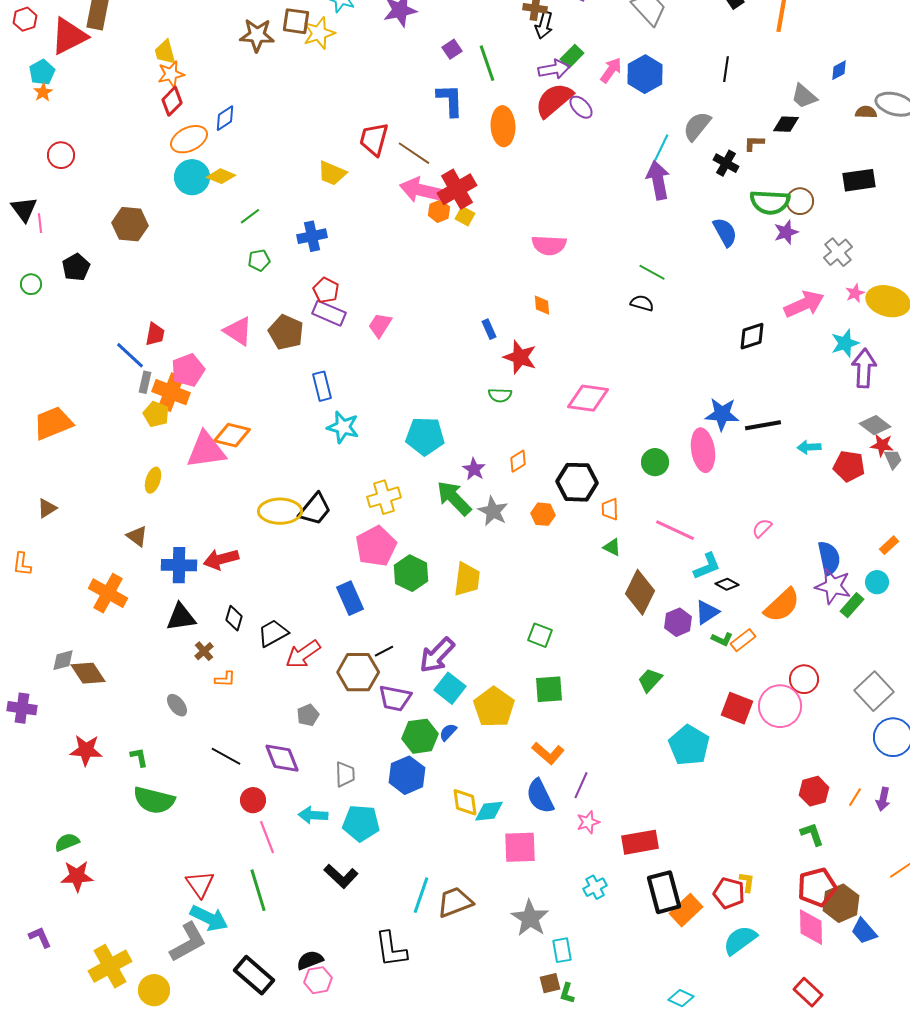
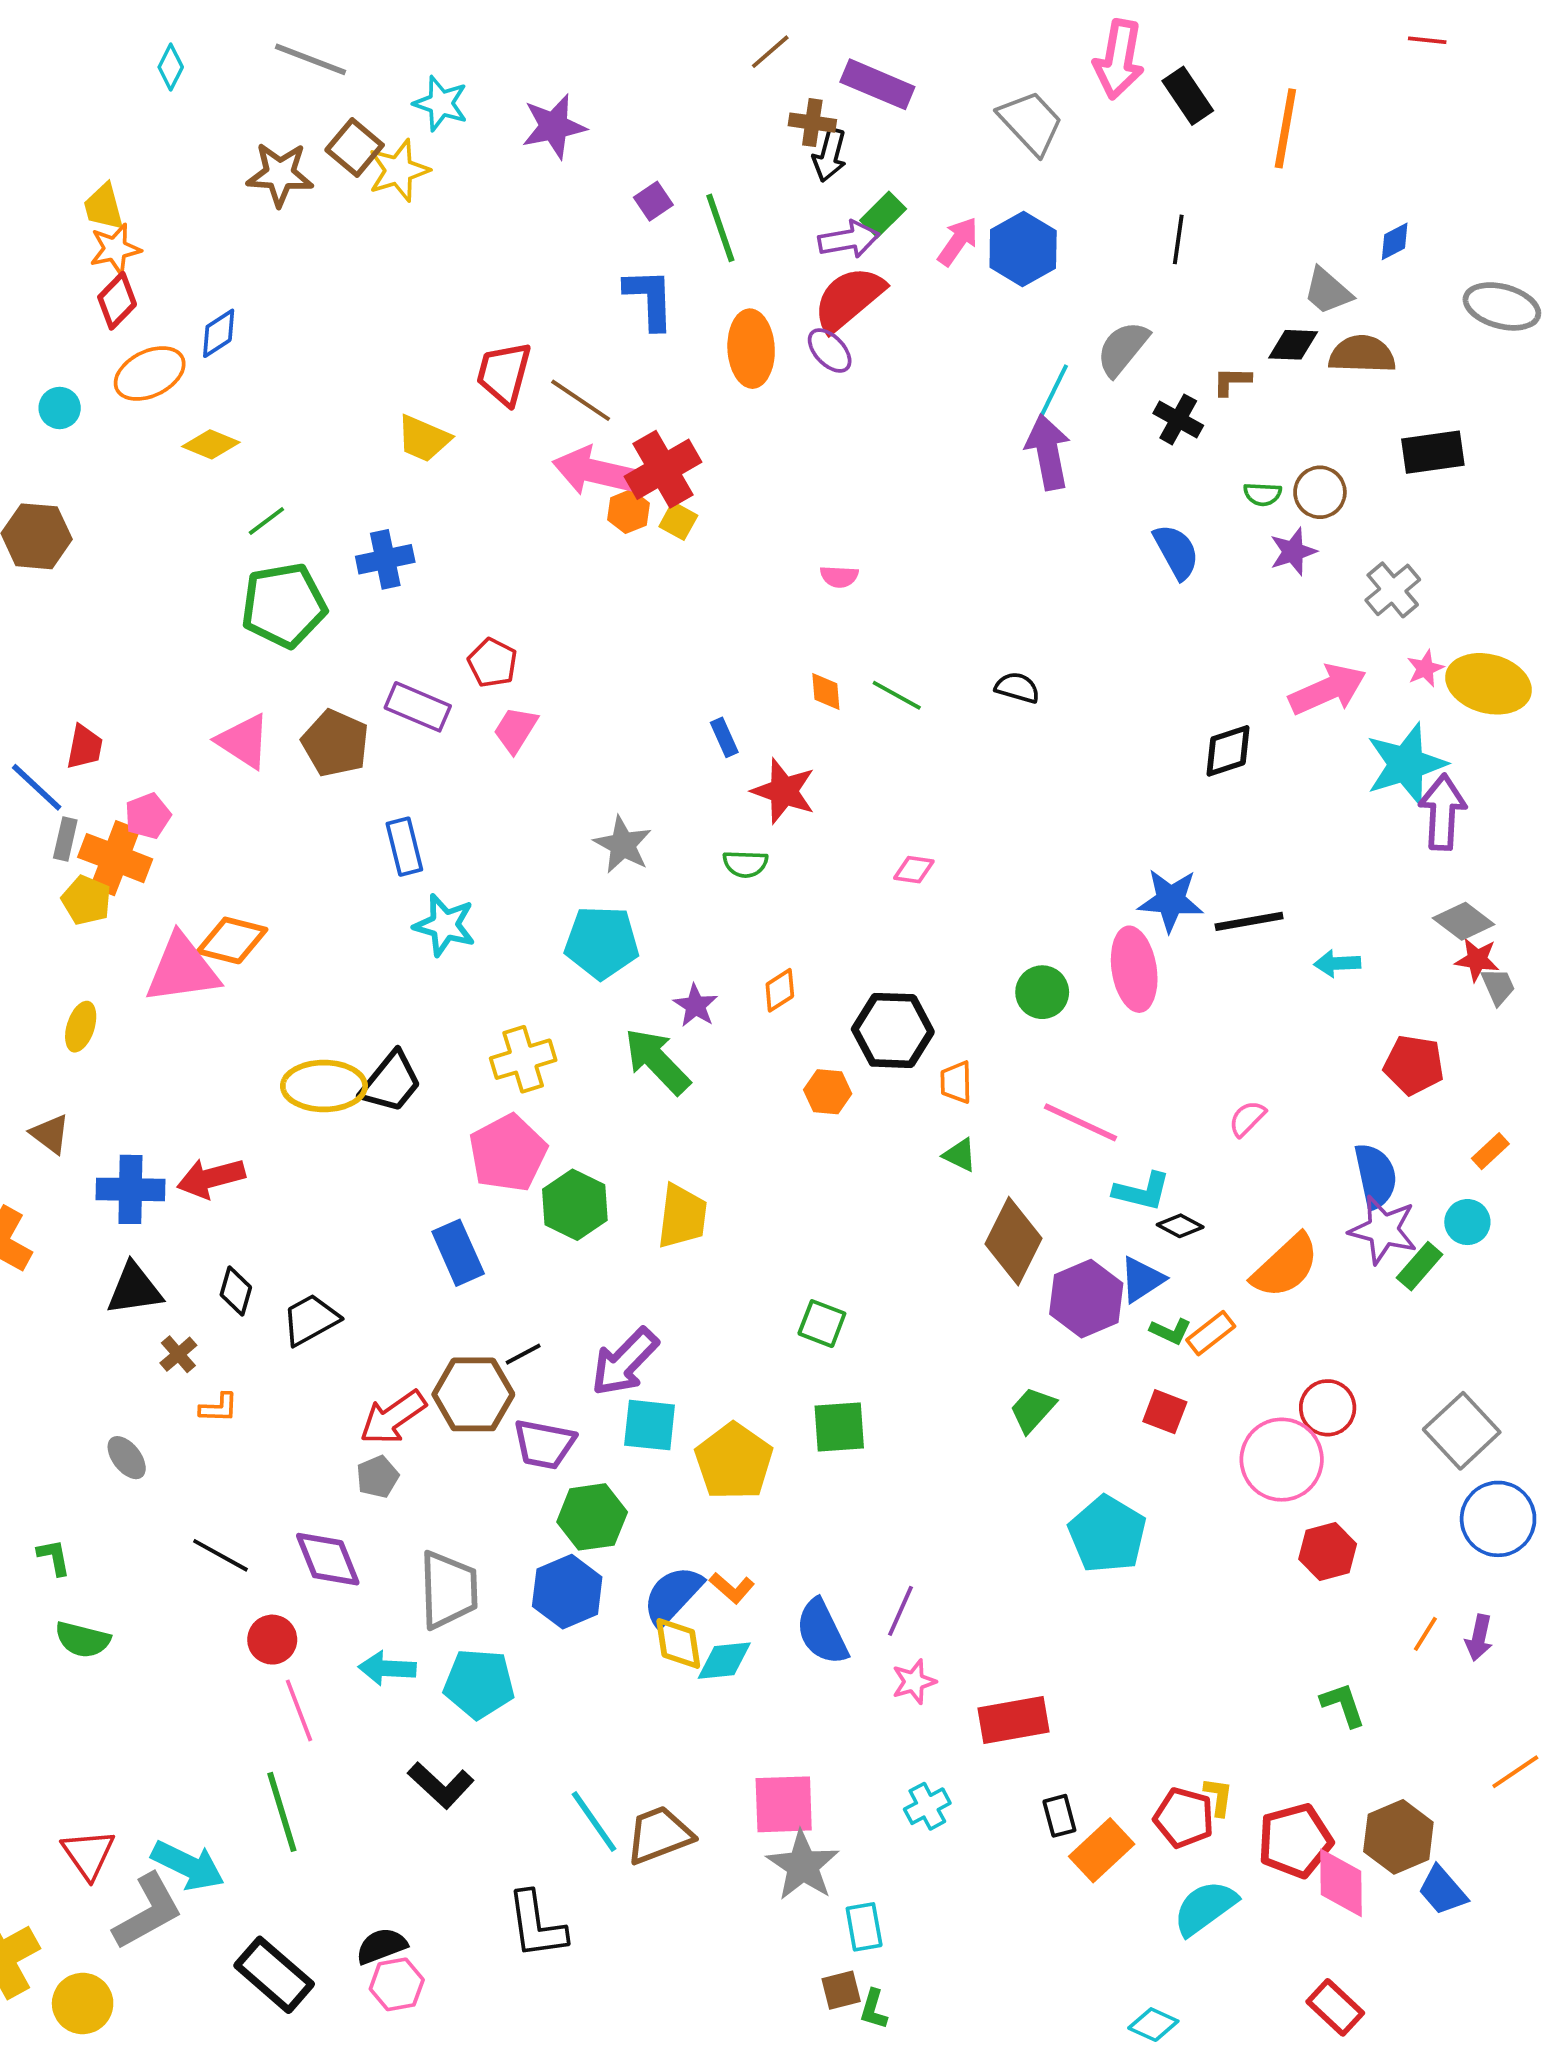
brown square: (296, 21) -> (355, 147), turned 32
purple ellipse: (581, 107) -> (830, 351), moved
brown semicircle: (866, 112) -> (1362, 354), moved, size x1.6
cyan circle: (192, 177) -> (60, 408), moved, size x0.6
green semicircle: (770, 202) -> (1262, 494), size x0.5
pink semicircle: (549, 245) -> (839, 577), size x0.6
green pentagon: (259, 260) -> (284, 605), size x2.0
green line: (652, 272) -> (897, 695), moved
red pentagon: (326, 290) -> (492, 663), moved
cyan star: (845, 343) -> (1406, 764), size x1.5
pink pentagon: (188, 370) -> (148, 816), size x0.7
pink diamond: (588, 398) -> (914, 870), size x0.5
red pentagon: (849, 466) -> (1414, 1065), moved
gray star: (493, 511) -> (623, 845), moved
cyan L-shape: (707, 566) -> (1142, 1191), turned 36
purple hexagon: (678, 622) -> (1086, 1299), size x1.4
red arrow: (303, 654) -> (393, 1417), moved
cyan square: (450, 688) -> (650, 1425), turned -32
red square: (737, 708) -> (1165, 1412), moved, size x0.7
blue semicircle: (448, 732) -> (673, 1596), moved, size x1.8
orange L-shape: (548, 753) -> (732, 1588), moved, size x0.7
gray trapezoid: (345, 774) -> (448, 1590), size x1.6
red hexagon: (814, 791) -> (1328, 1551), moved
green semicircle: (154, 800) -> (83, 1640), size x0.7
pink square: (520, 847) -> (784, 1804), moved
red triangle: (200, 884) -> (88, 1854), moved
red pentagon: (817, 887) -> (1295, 1841), moved
black rectangle: (664, 892) -> (1059, 1816), size x0.5
cyan line: (421, 895) -> (594, 1822), turned -54
cyan diamond: (681, 998) -> (1153, 2025), moved

